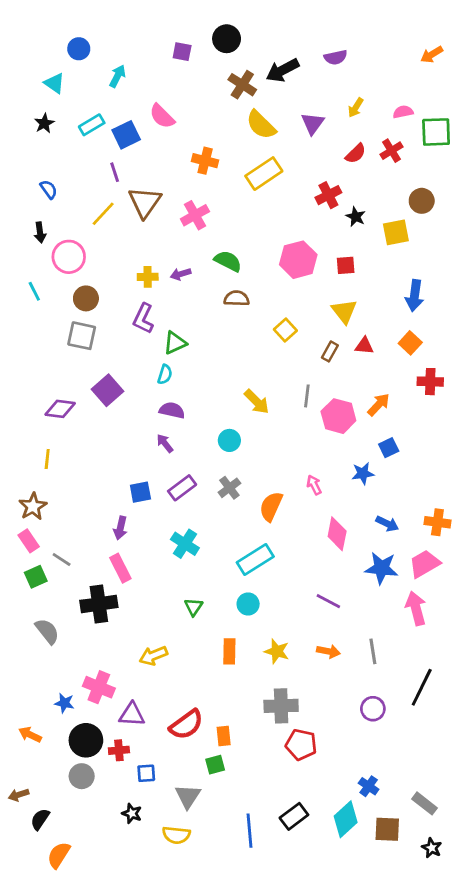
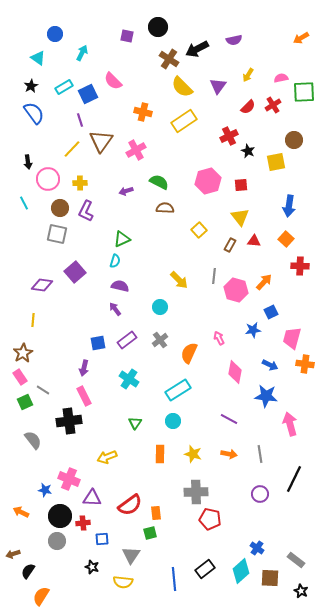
blue semicircle: (49, 189) -> (34, 113), moved, size x1.6
yellow cross: (148, 277) -> (80, 183), moved
purple L-shape: (143, 318) -> (86, 211), moved
pink trapezoid: (425, 564) -> (292, 338), moved, turned -45

